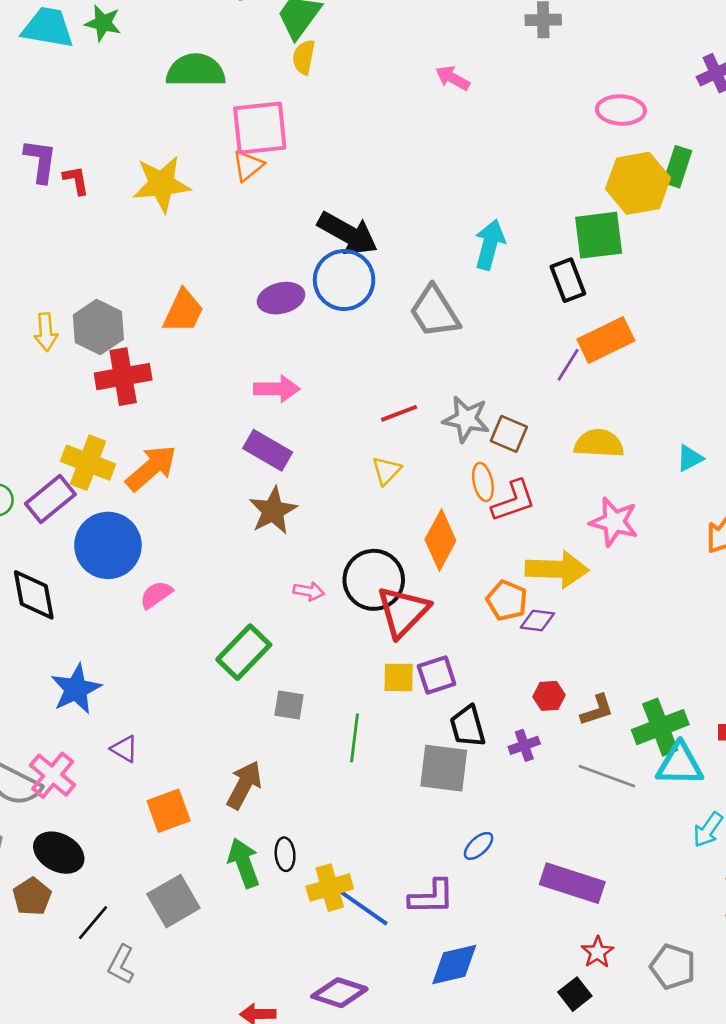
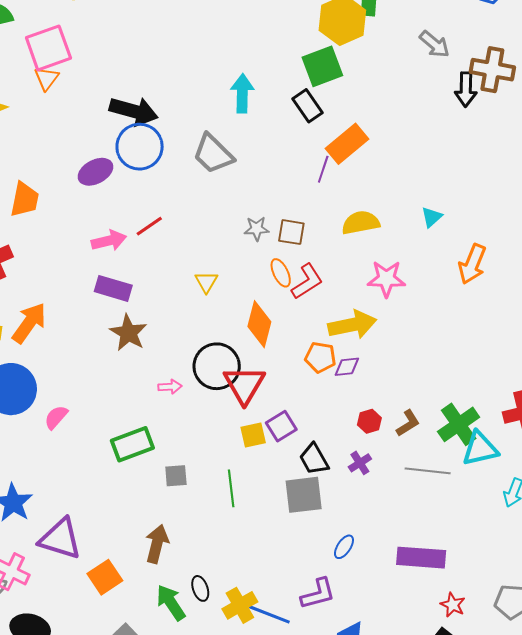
red line: (399, 413) -> (149, 226), moved
gray star: (466, 419) -> (257, 229), size x0.7
green rectangle: (244, 652) -> (132, 444), turned 39
purple triangle: (124, 749) -> (60, 539), size x2.0

